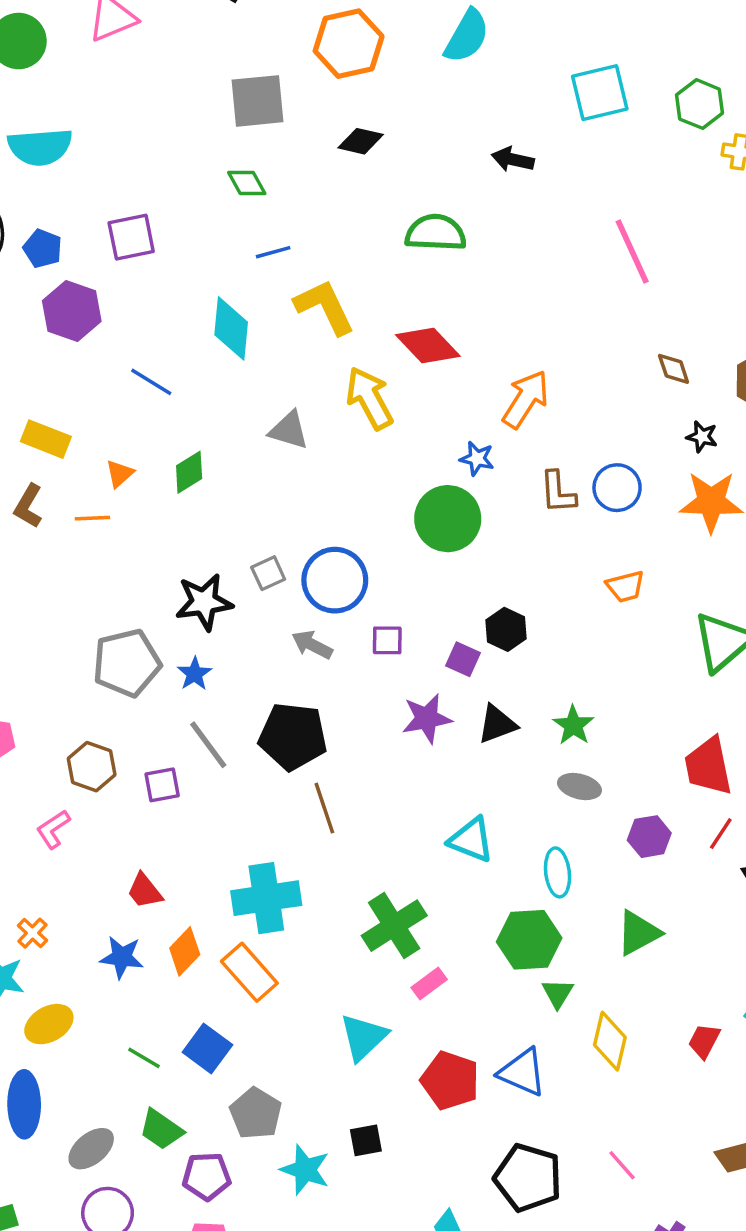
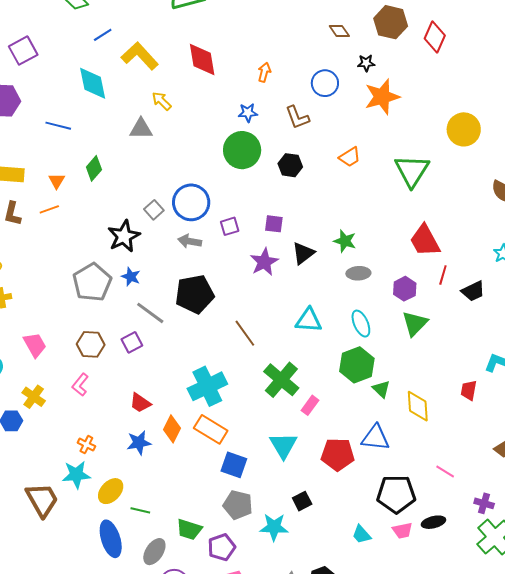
red diamond: (428, 345) -> (202, 60), turned 51
yellow arrow: (369, 398) -> (162, 101), moved, size x0.6
orange arrow: (526, 399) -> (264, 72), size x0.6
blue circle: (617, 488) -> (325, 83), moved
black hexagon: (506, 629) -> (290, 165), moved
brown line: (324, 808) -> (245, 333), moved
green triangle: (638, 933) -> (415, 323), moved
blue square: (207, 1048) -> (234, 465), moved
green line: (144, 1058) -> (140, 510), moved

